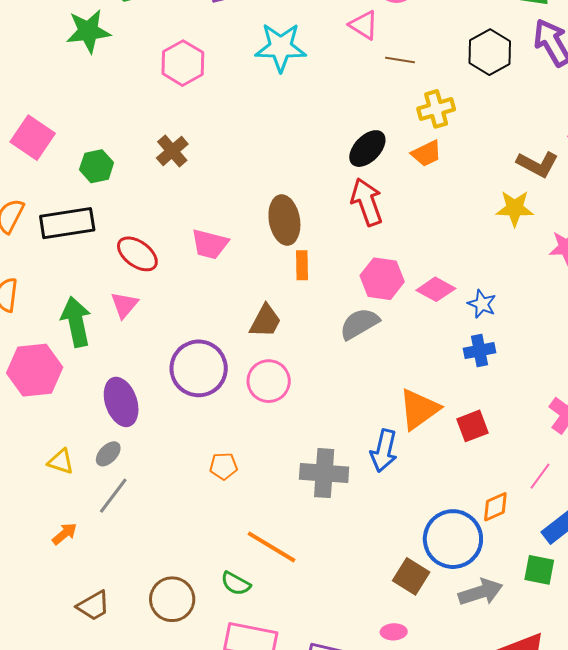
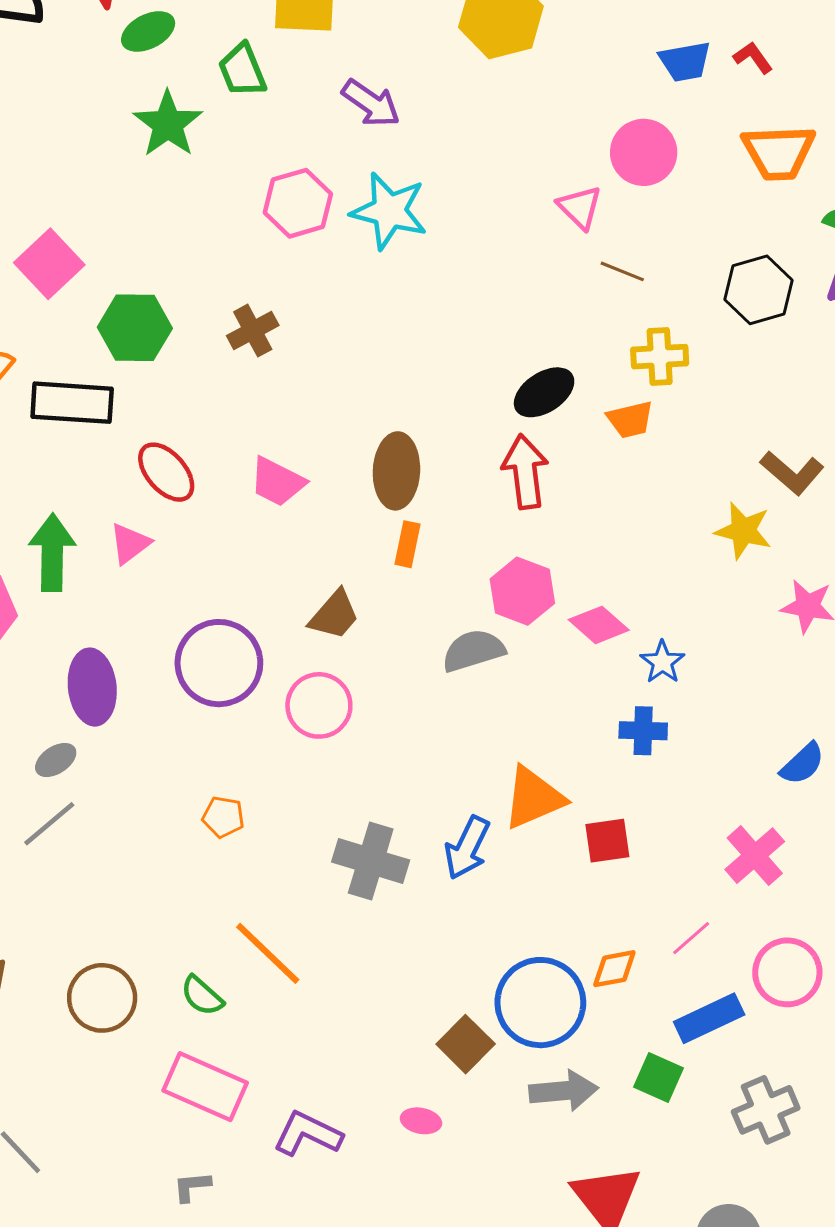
green star: (88, 31) -> (168, 124), turned 30
cyan star: (281, 47) -> (389, 211), moved
green hexagon: (97, 166) -> (135, 328), size x1.4

